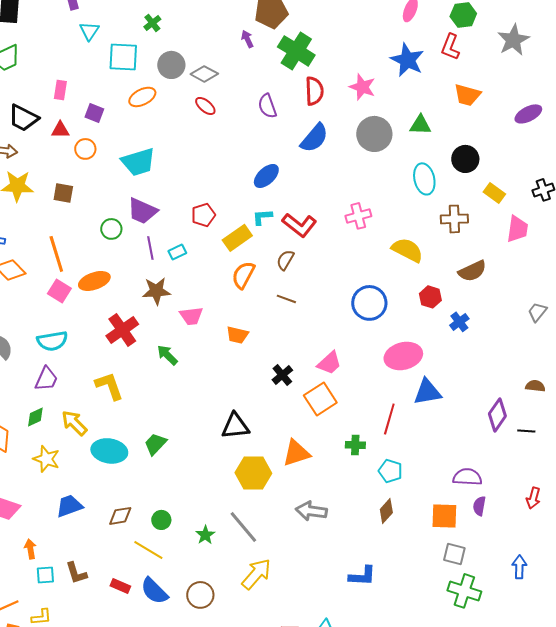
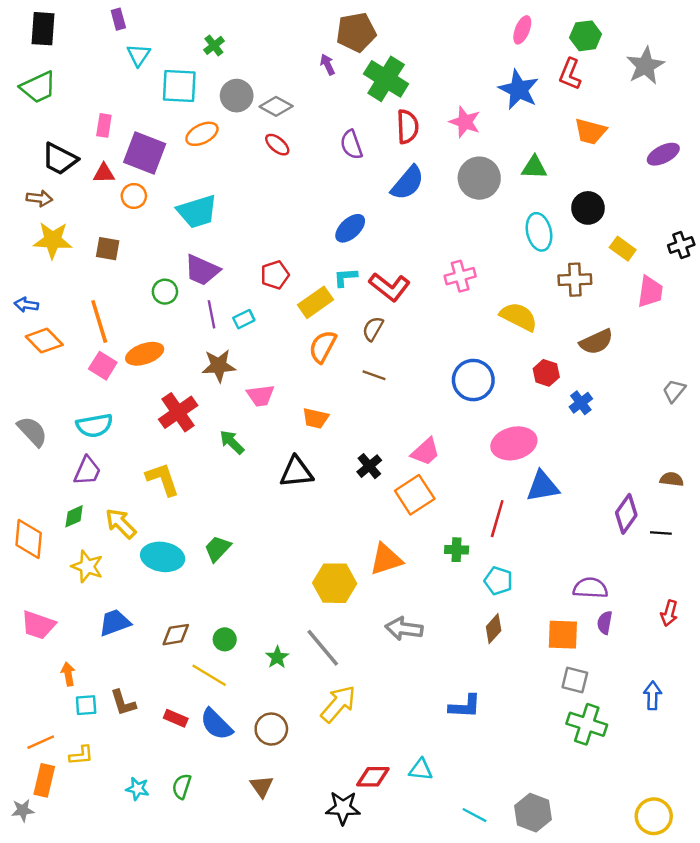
purple square: (94, 113) -> (145, 153), size x1.8
black triangle: (235, 426) -> (296, 472), moved

